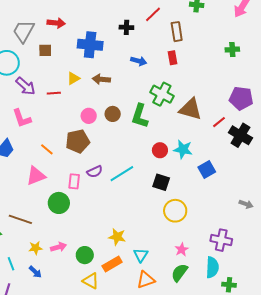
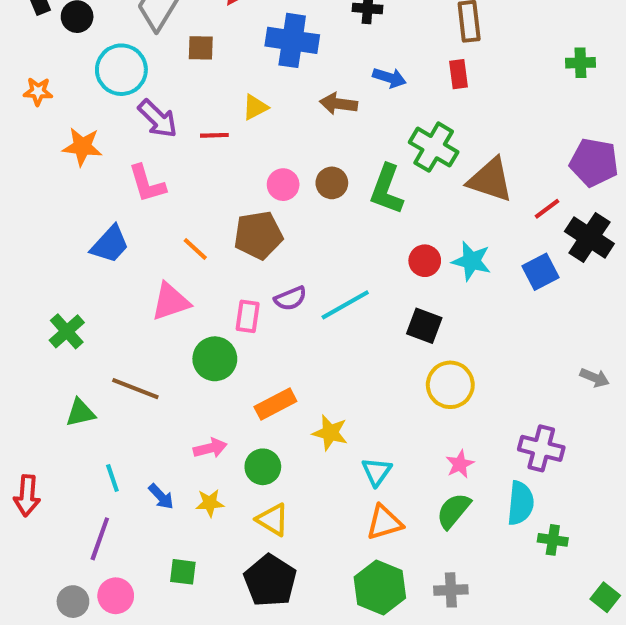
brown arrow: (101, 79) -> (338, 104), moved
blue square: (207, 170) -> (540, 272), moved
yellow star: (35, 248) -> (210, 503), moved
orange rectangle: (112, 264) -> (275, 404), moved

